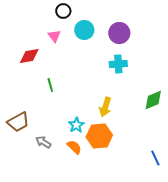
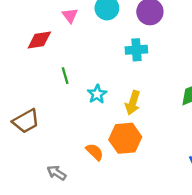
cyan cross: (118, 64) -> (136, 50), moved
cyan star: (76, 125) -> (97, 94), moved
gray arrow: (43, 142) -> (57, 173), moved

